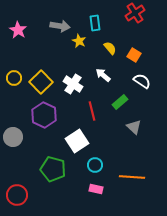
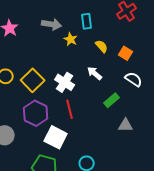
red line: (92, 111) -> (70, 109), moved
gray triangle: (134, 127) -> (126, 125), turned -42
white square: (77, 141) -> (56, 137), moved, turned -30

